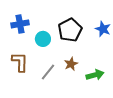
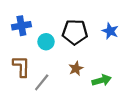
black pentagon: (70, 30) -> (75, 32), turned 30
gray line: (48, 72) -> (42, 82), moved

